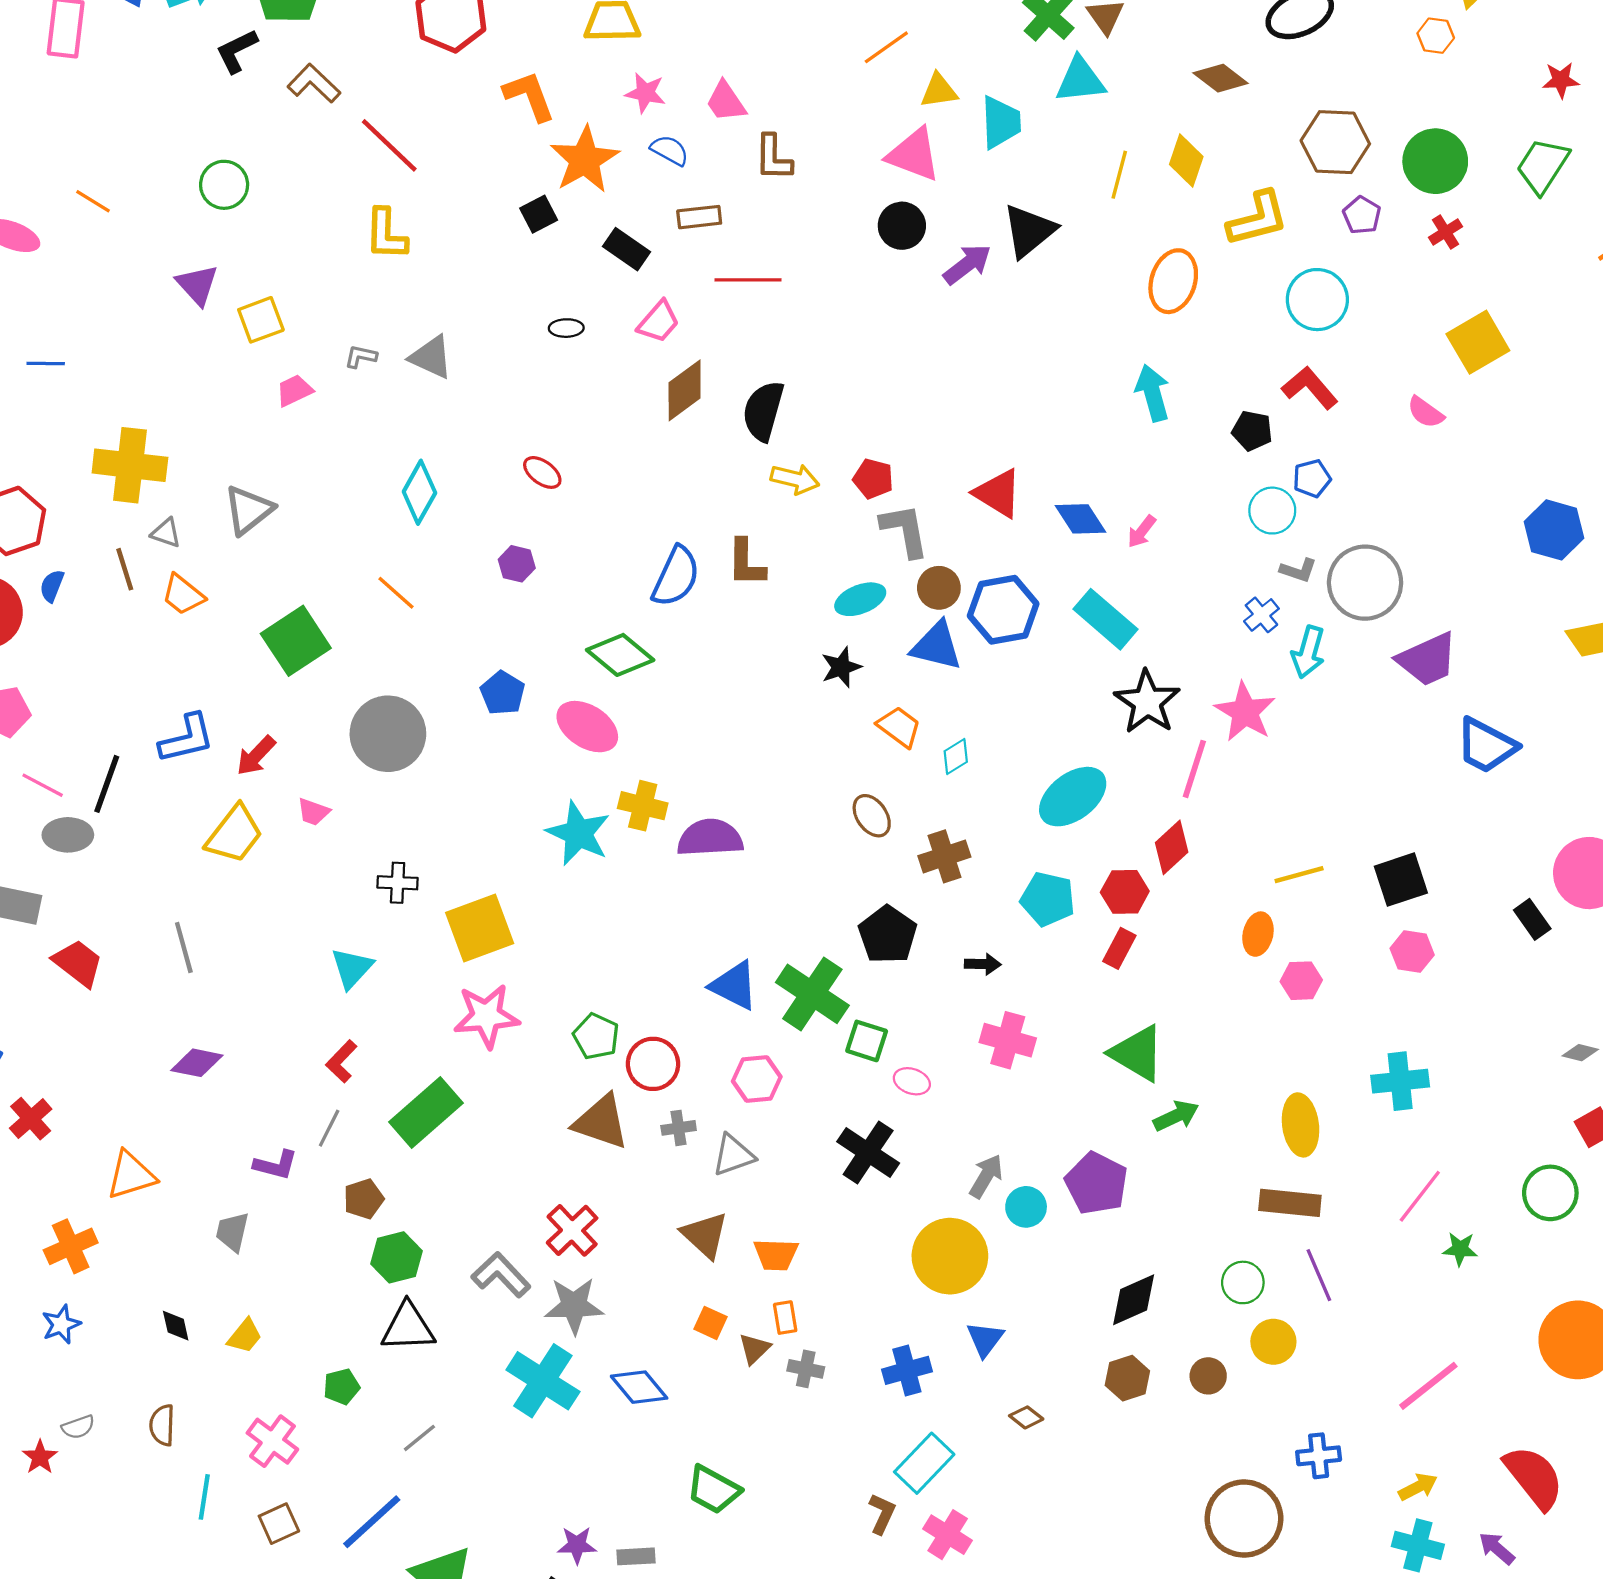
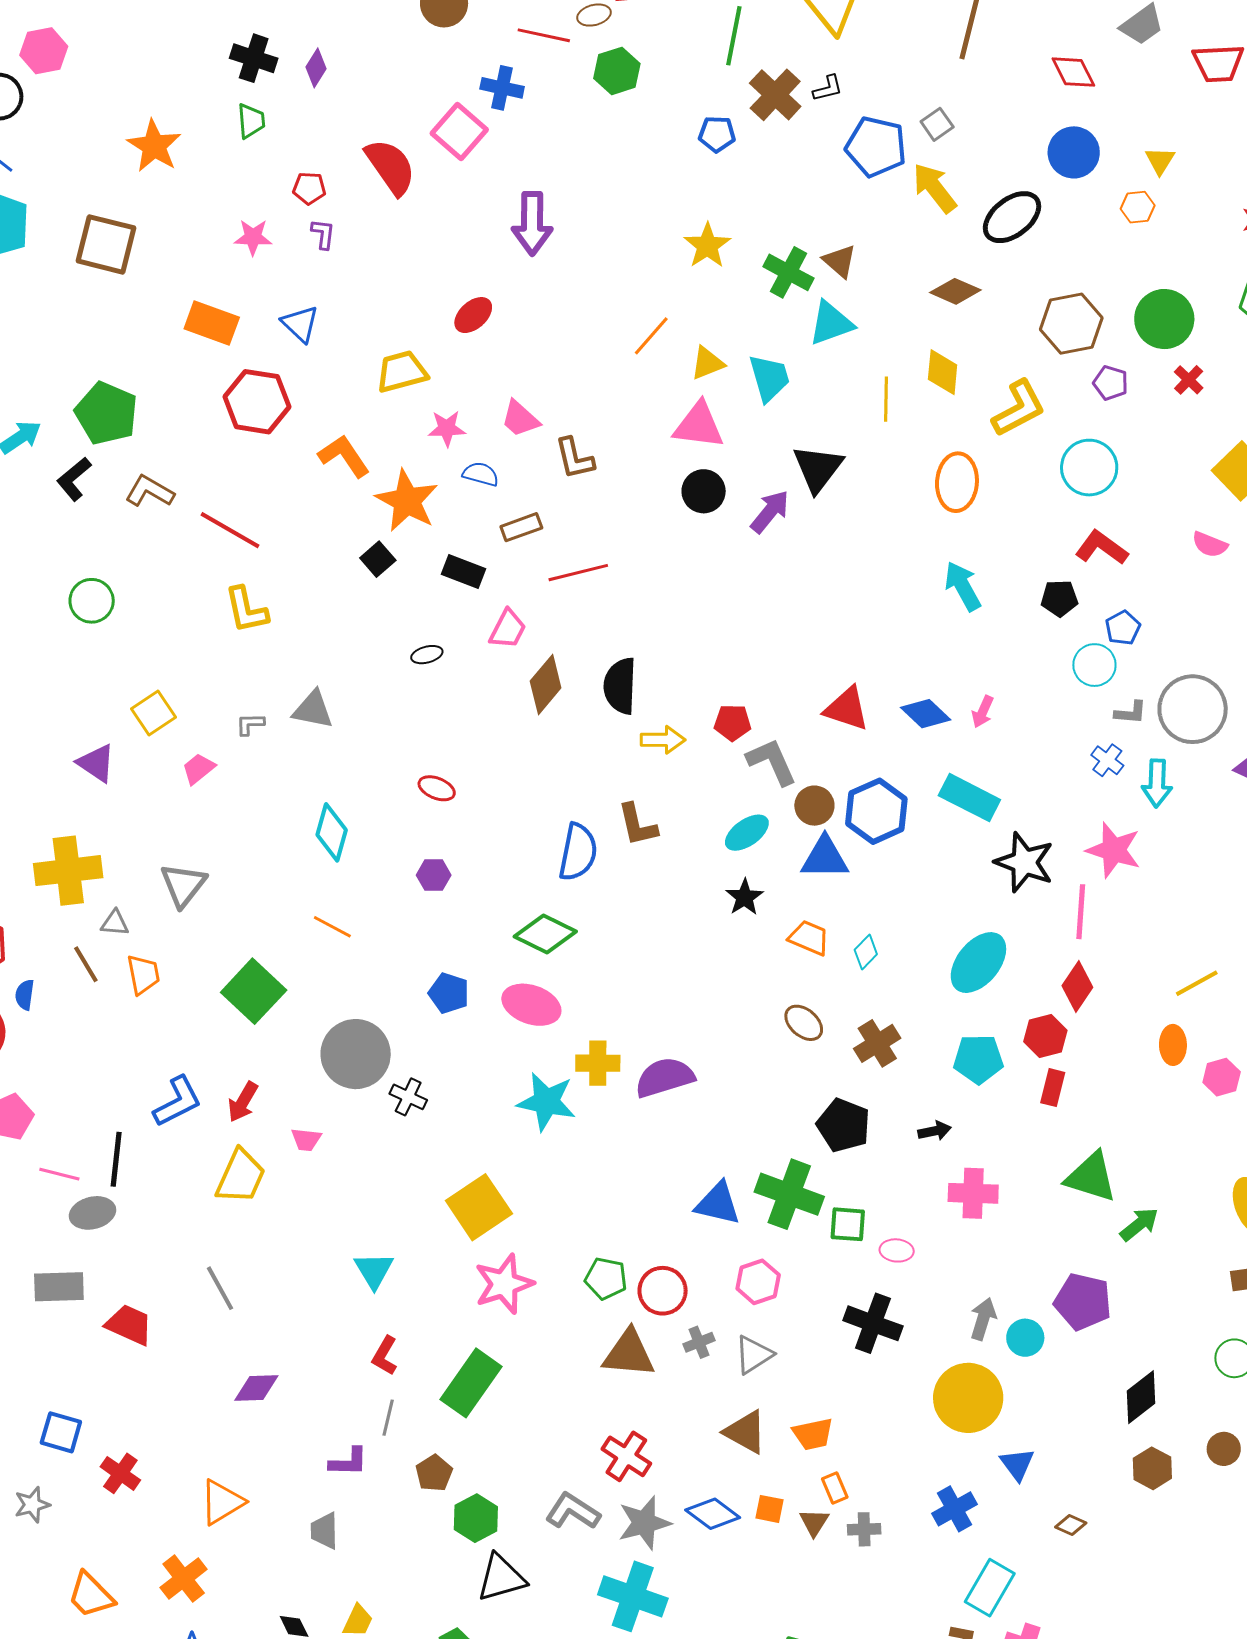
purple triangle: (197, 285) -> (96, 763), moved
orange trapezoid: (183, 595) -> (143, 974), turned -126
black cross: (398, 883) -> (408, 1097), moved, turned 36
blue diamond: (639, 1387) -> (713, 1514), moved

